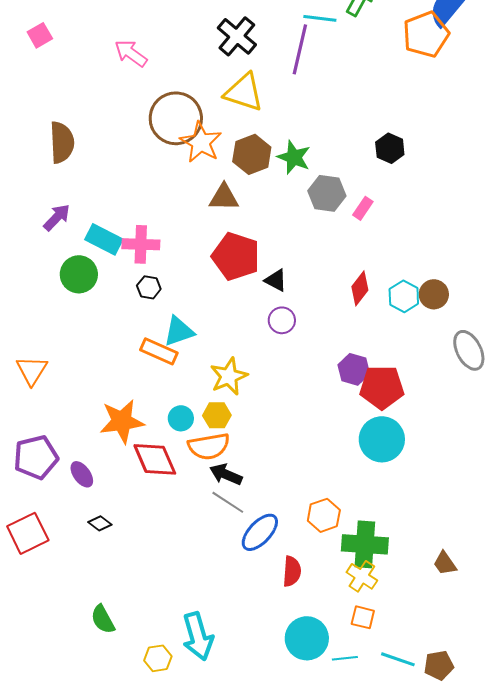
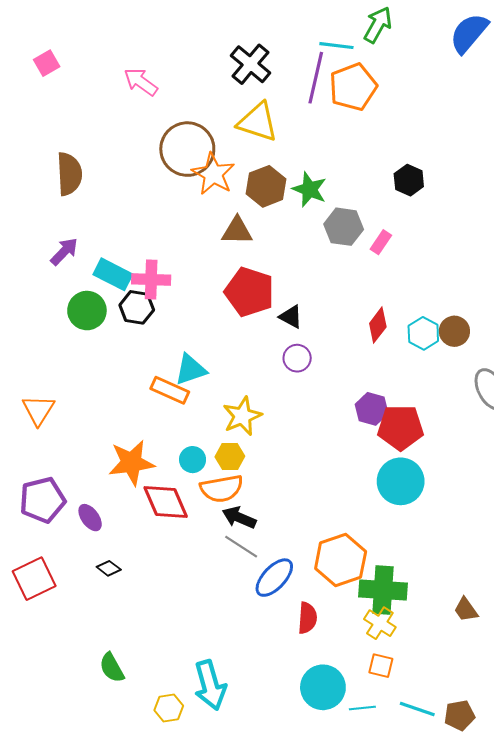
orange pentagon: (426, 34) -> (353, 87), moved
black hexagon: (149, 287) -> (137, 307), moved, size x1.4
orange hexagon: (324, 515) -> (341, 560), size x1.5

